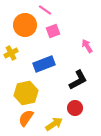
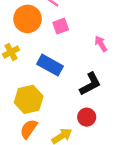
blue rectangle: (44, 64) -> (50, 65), turned 50

